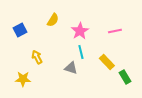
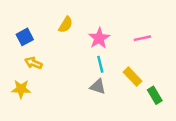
yellow arrow: (37, 57) -> (33, 63), moved, turned -40
gray triangle: (71, 68) -> (98, 87), moved
yellow star: (23, 79) -> (21, 89), moved

